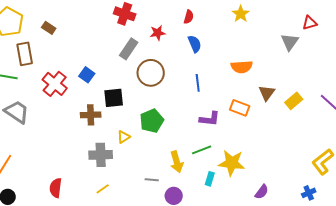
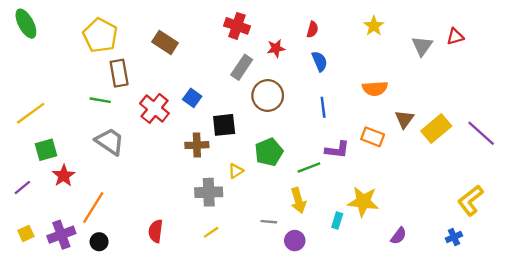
brown rectangle: (49, 28) -> (165, 42), moved, size x1.5
gray triangle: (290, 42) -> (422, 46), moved
yellow rectangle: (294, 101) -> (436, 129), size x1.4
green line: (202, 150) -> (309, 167), moved

